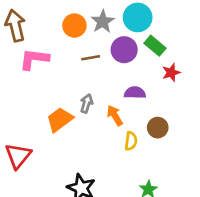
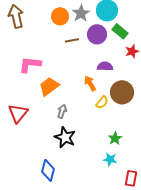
pink L-shape: (34, 59) -> (30, 64), moved
gray arrow: (87, 103) -> (62, 111), moved
brown circle: (158, 128) -> (122, 92), size x1.5
yellow semicircle: (131, 141) -> (102, 102), turned 32

